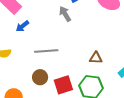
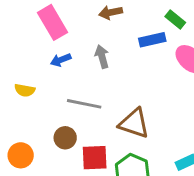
gray arrow: (65, 14) -> (102, 57), moved
brown triangle: (96, 58) -> (134, 123), moved, size x1.6

